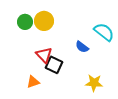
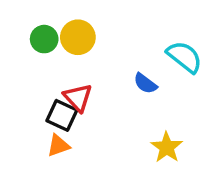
black square: (54, 65) -> (62, 115), moved
yellow star: (94, 83) -> (167, 147), turned 30

